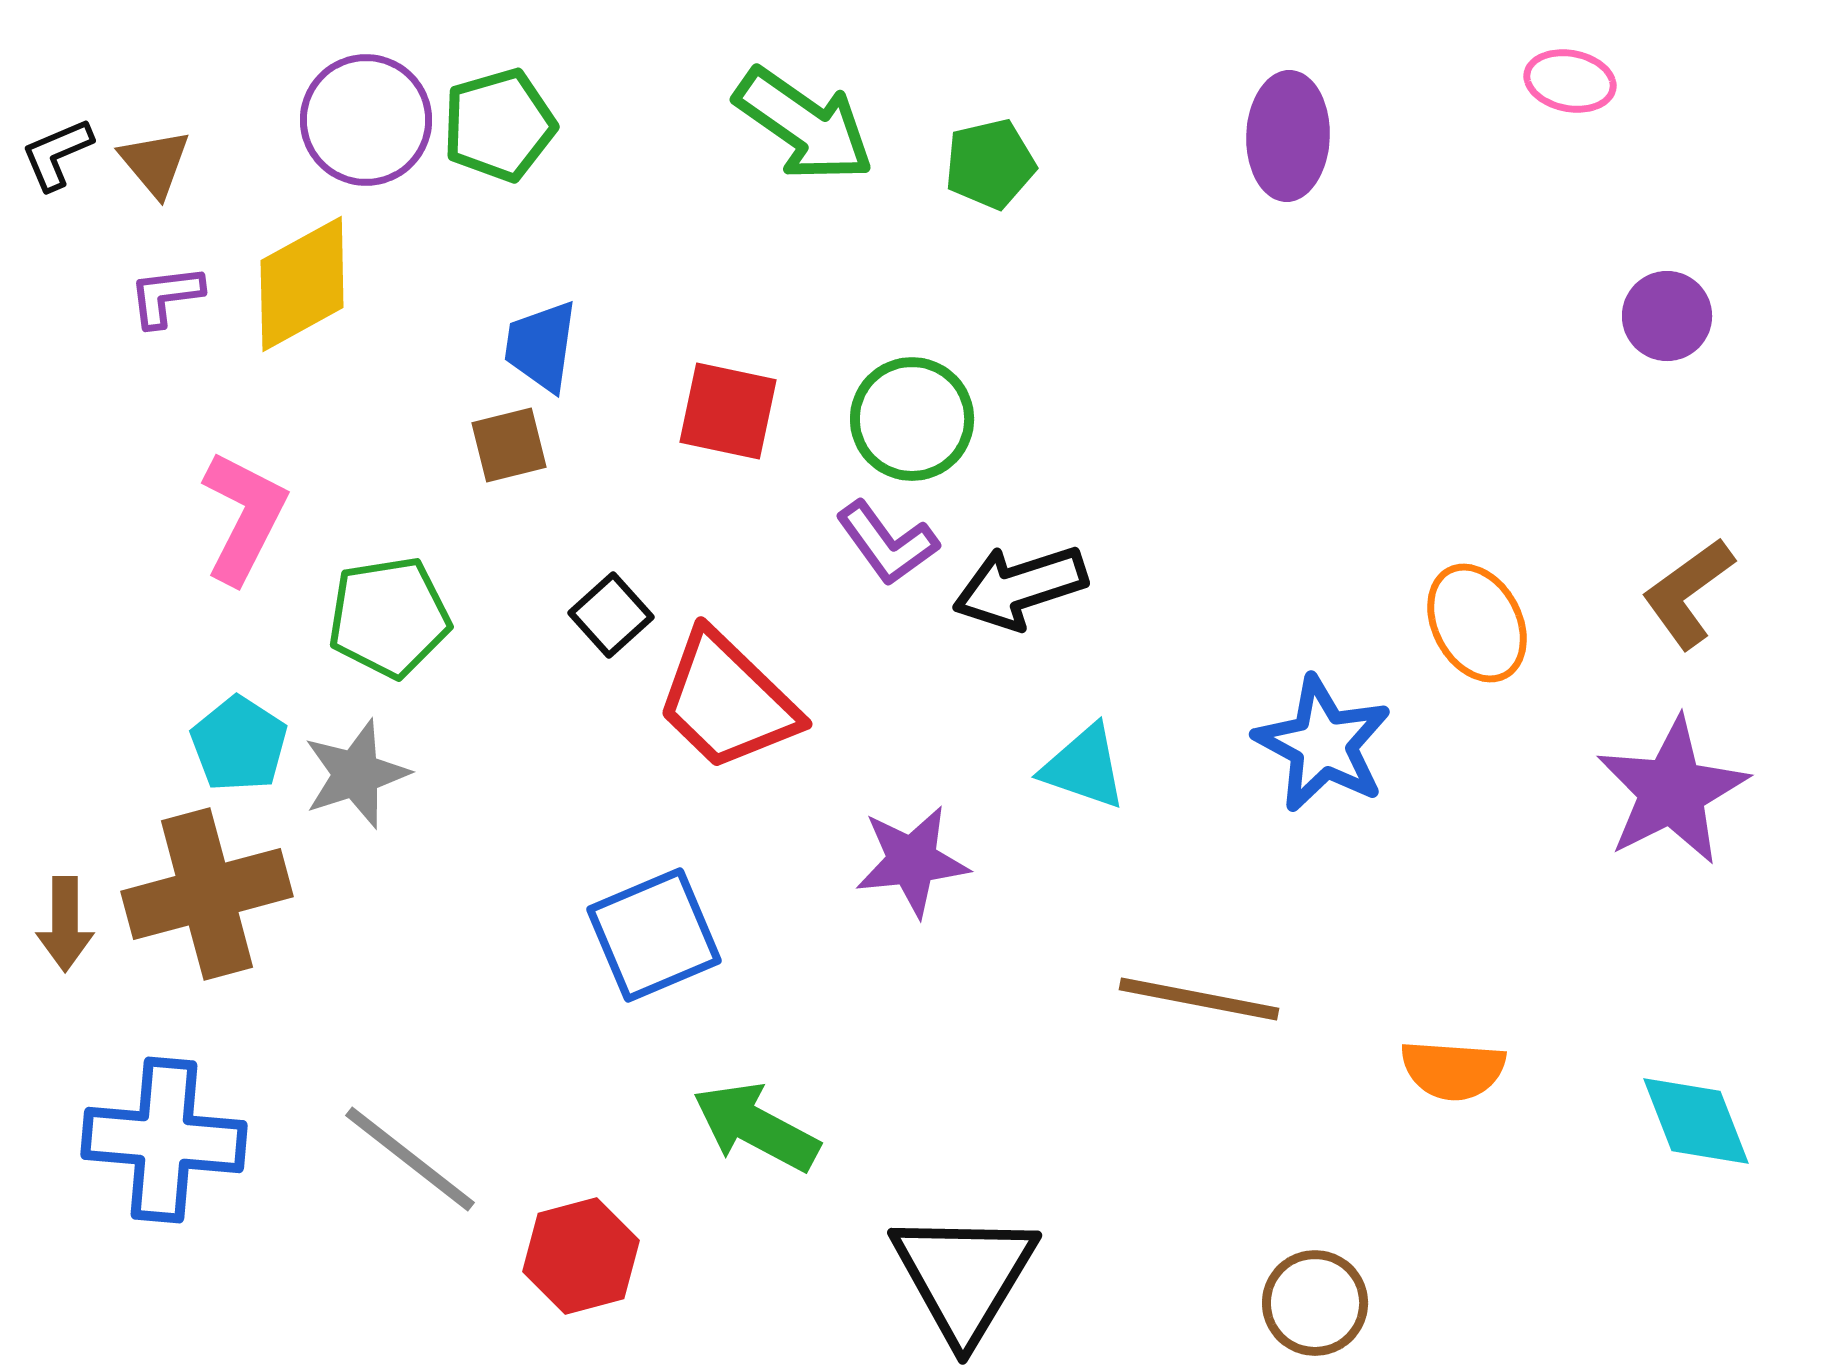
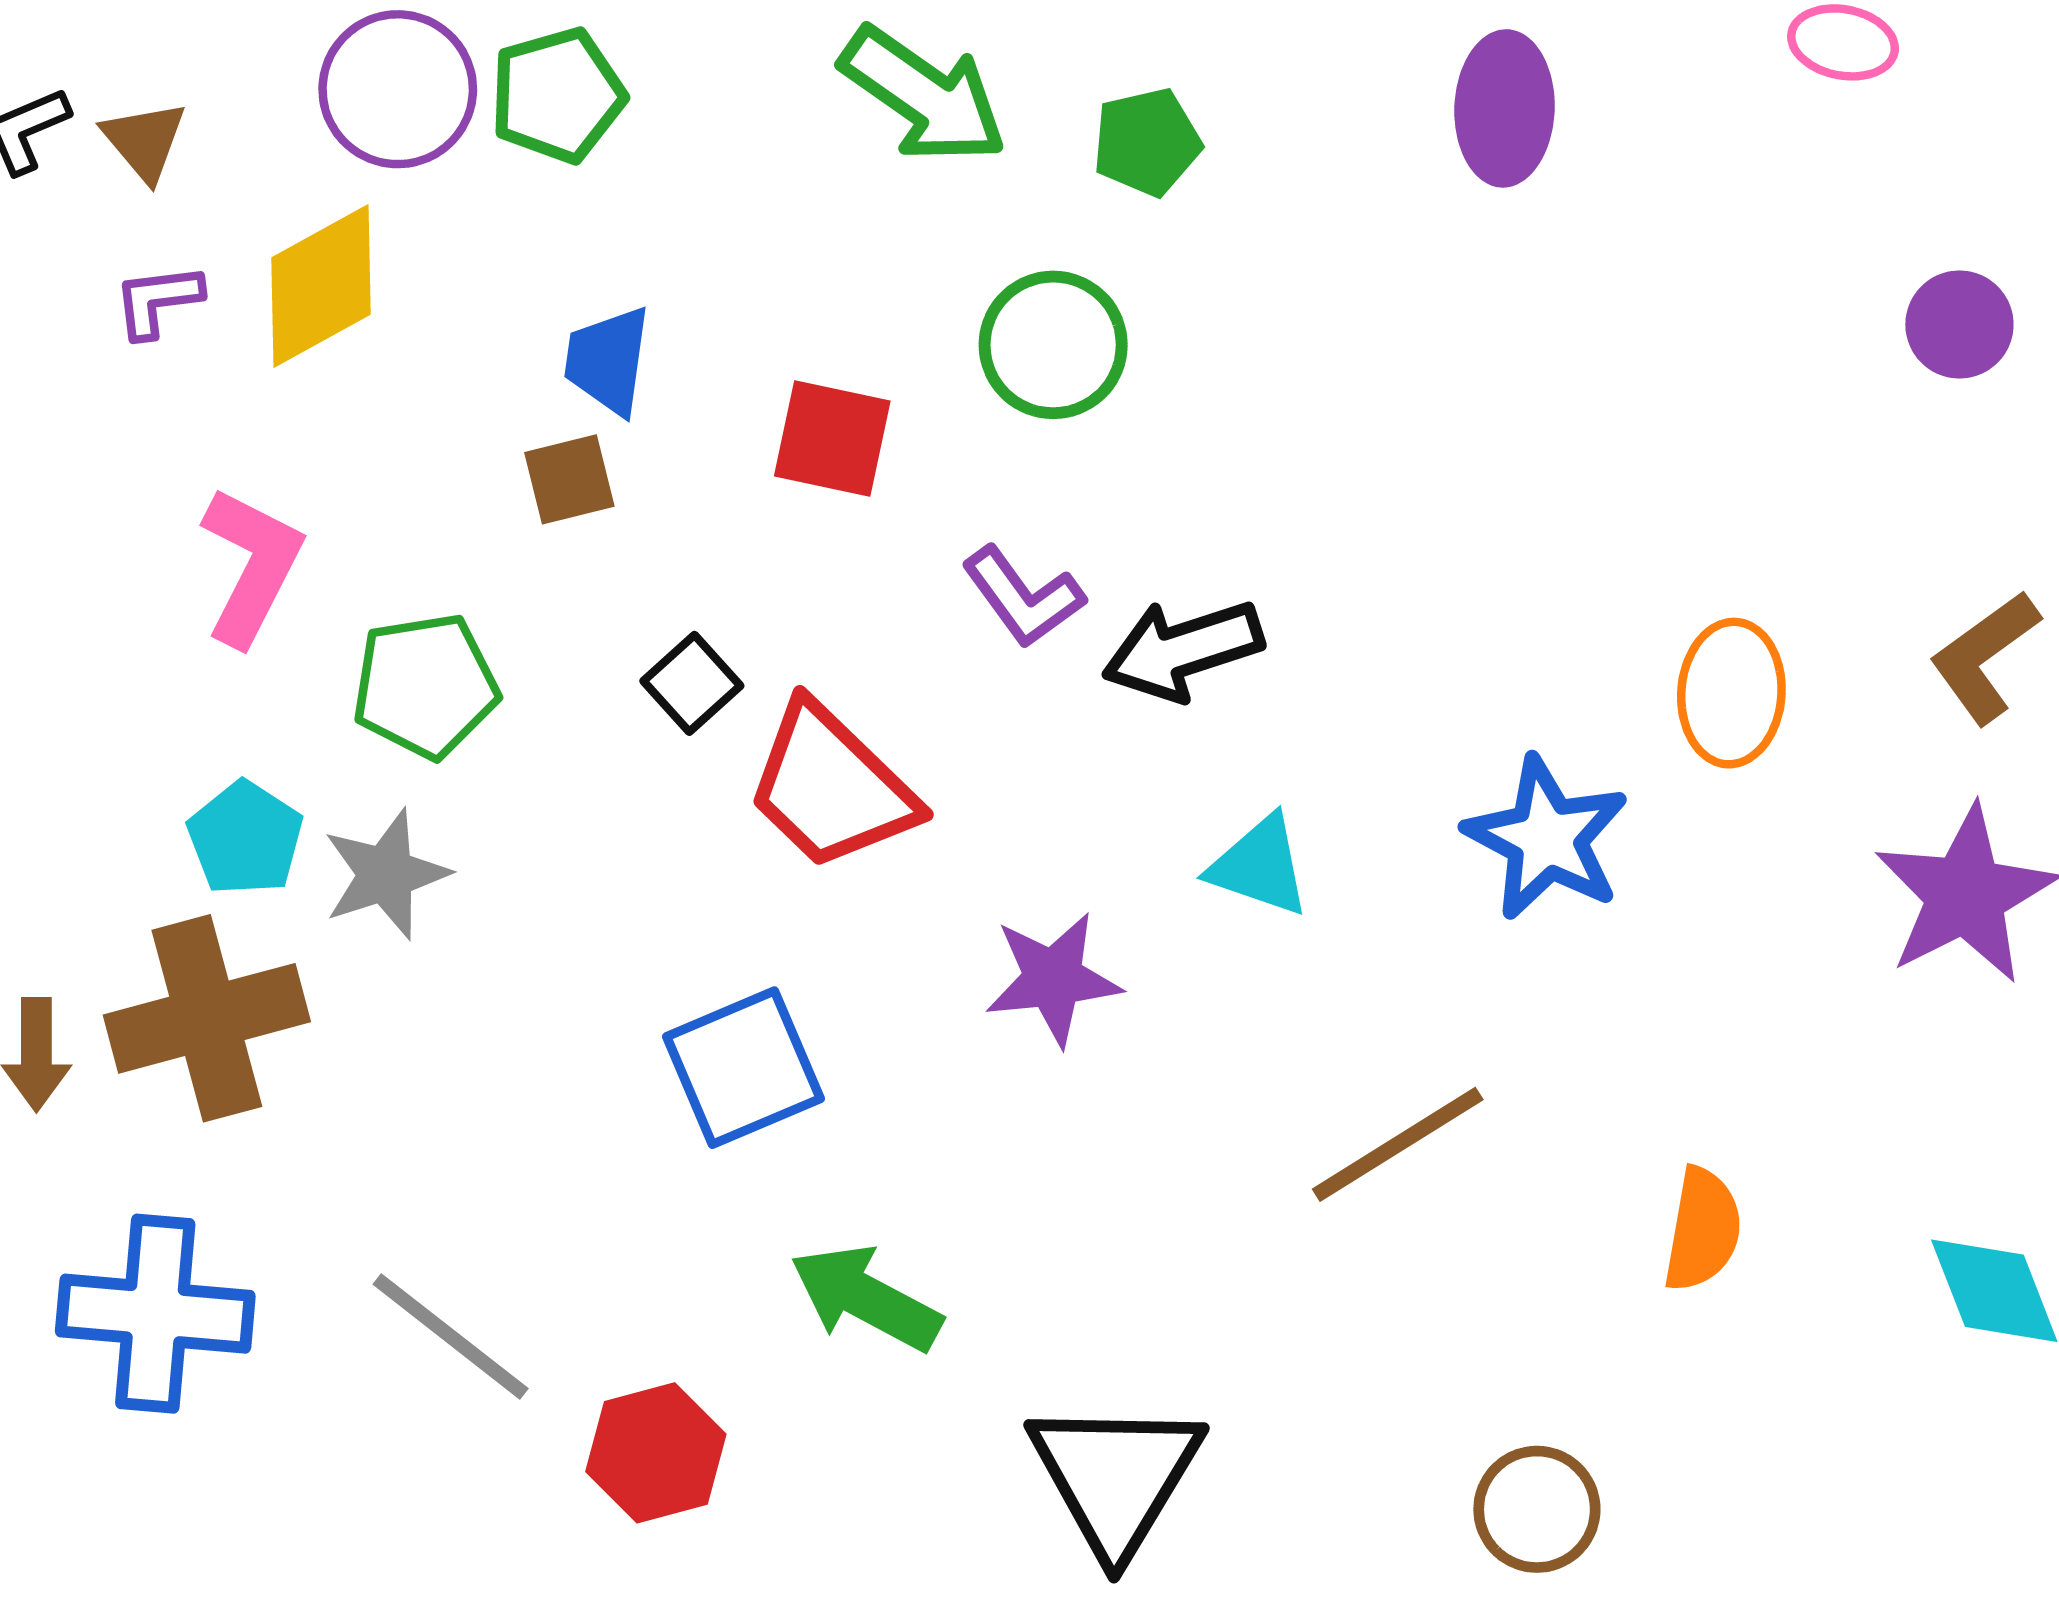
green circle: (912, 419) -> (1053, 345), moved
orange ellipse: (1477, 623) -> (1731, 693), turned 32
brown line: (1199, 999) -> (1398, 1144), turned -43
orange semicircle: (1453, 1070) -> (1703, 1230), turned -84

